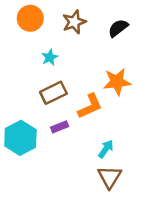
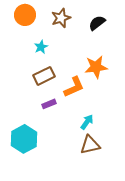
cyan hexagon: (20, 138) -> (24, 139), moved
brown triangle: (110, 177) -> (90, 145), turned 45

